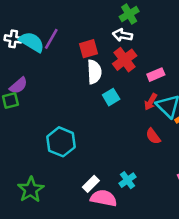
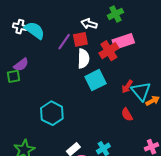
white arrow: (122, 35) -> (89, 24), moved
purple line: (51, 39) -> (64, 42), moved
pink rectangle: (156, 75) -> (123, 41), moved, size x1.5
cyan square: (111, 97) -> (95, 80), size x1.5

